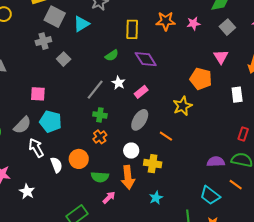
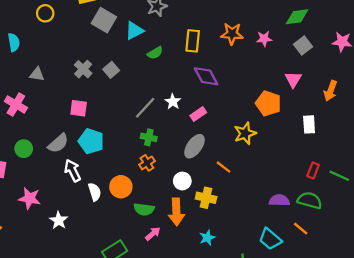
gray cross: (43, 41) -> (83, 69), moved, turned -35
green semicircle: (112, 55) -> (155, 53), moved

